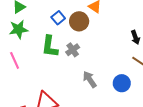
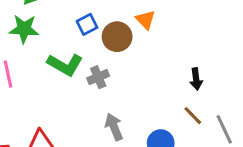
green L-shape: (50, 46) -> (65, 65), turned -80

